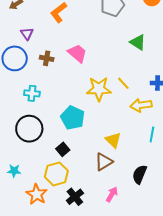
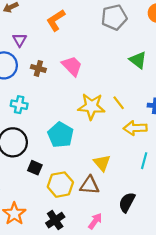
black square: (63, 149) -> (35, 168), moved, turned -32
brown triangle: (104, 162) -> (90, 185), turned 30
yellow hexagon: (56, 174) -> (60, 185), moved

